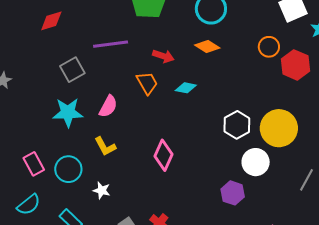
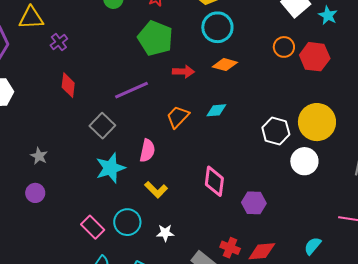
red diamond: (51, 21) -> (68, 85), turned -50
red arrow: (163, 56) -> (183, 72), moved
orange trapezoid: (147, 83) -> (178, 117), turned -90
purple hexagon: (233, 193) -> (254, 203), moved

